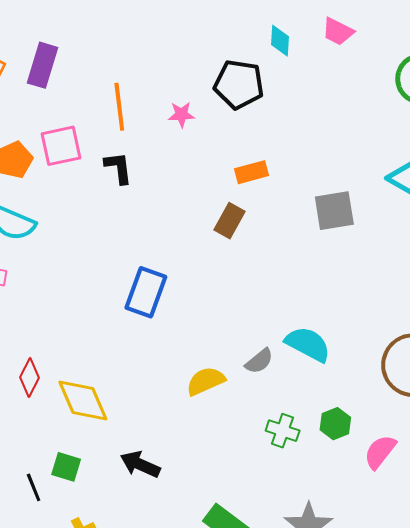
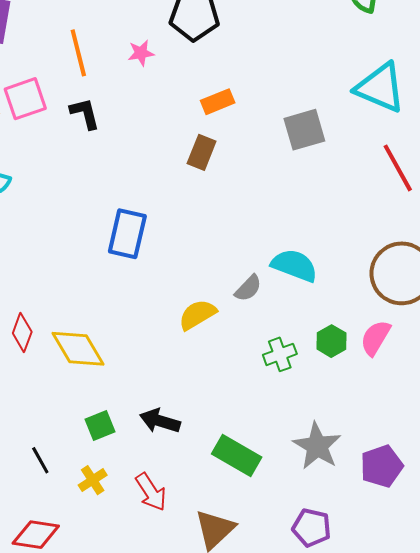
green cross: (283, 431) -> (280, 354), turned -32
pink semicircle: (380, 452) -> (375, 338), moved
black arrow: (140, 464) -> (160, 421), moved
green square: (66, 467) -> (100, 425), moved, turned -32
black line: (34, 487) -> (40, 460), moved

